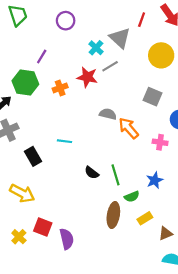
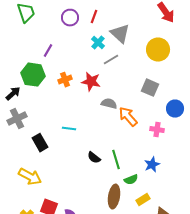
red line: (142, 20) -> (94, 17), moved
red star: (87, 77) -> (91, 82), moved

